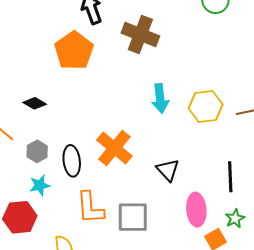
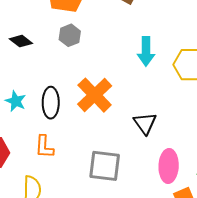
gray hexagon: (37, 151) -> (70, 35), moved
cyan star: (40, 185) -> (16, 101), moved, turned 30
orange L-shape: (90, 208) -> (44, 147), moved, size x0.7

